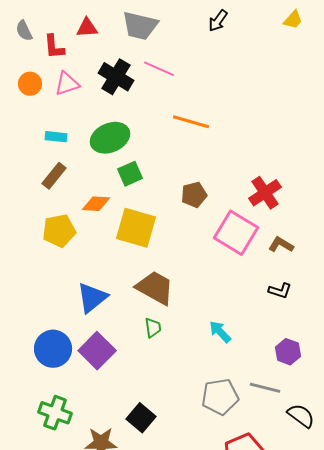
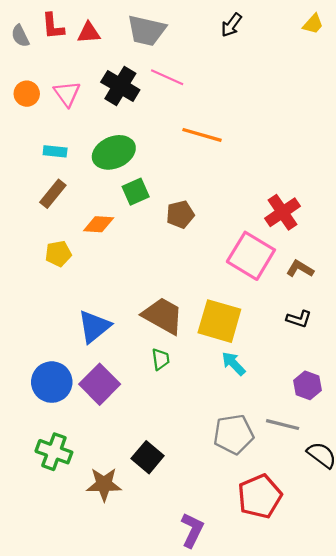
red L-shape: (54, 47) -> (53, 26), moved
pink triangle: (67, 84) -> (67, 94), turned -48
brown pentagon: (194, 195) -> (180, 214), moved
yellow square: (136, 228) -> (219, 321), moved
yellow pentagon: (59, 231) -> (58, 254), size x0.7

